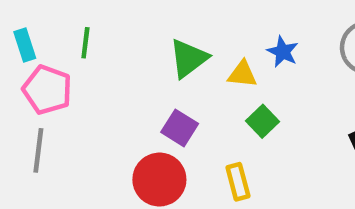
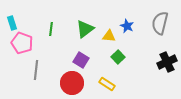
green line: (85, 43) -> (51, 29), moved
gray line: (38, 150) -> (36, 70), moved
yellow rectangle: (238, 182) -> (107, 84), turned -42

